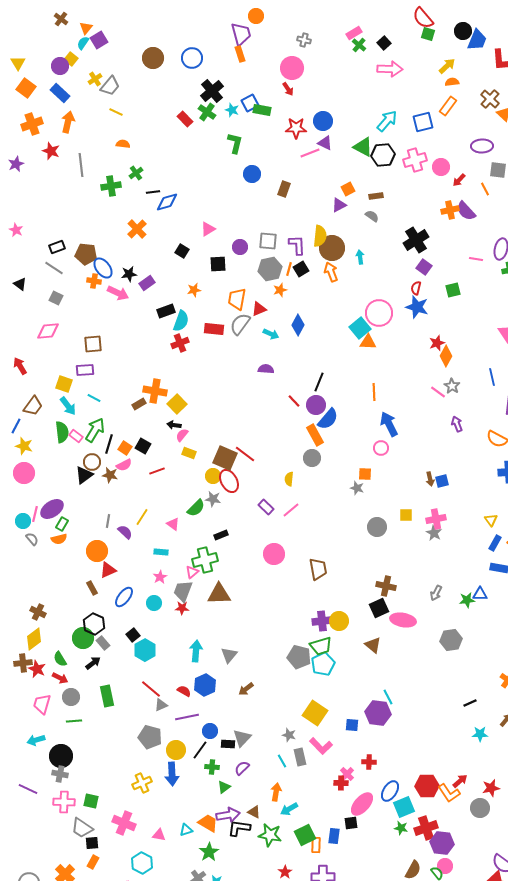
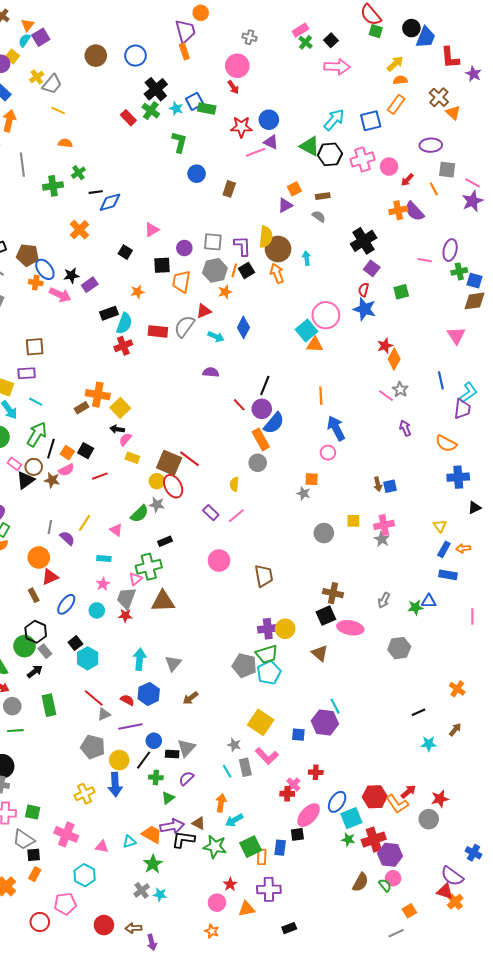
orange trapezoid: (237, 299) -> (181, 282), moved
pink rectangle: (76, 436) -> (14, 464), moved

